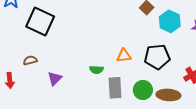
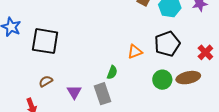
green semicircle: (96, 70) -> (112, 72), turned -56
gray rectangle: (115, 88) -> (103, 94), moved

